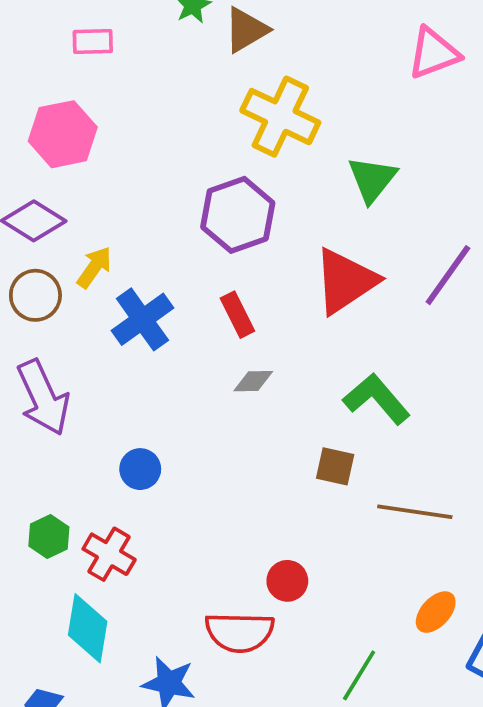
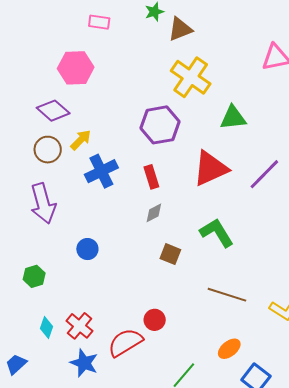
green triangle: (372, 179) -> (233, 118), turned 36
gray diamond: (253, 381) -> (154, 213), turned -35
brown square: (335, 466) -> (170, 254), moved
red cross: (109, 554) -> (80, 326), moved
cyan diamond: (88, 628) -> (46, 328), size x0.6
red semicircle: (240, 632) -> (125, 342), turned 138

